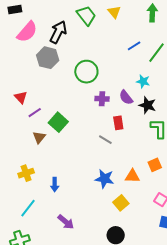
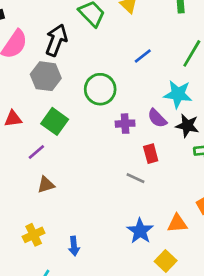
blue line: (134, 46) -> (143, 56), moved
cyan star: (143, 81) -> (178, 94), size x1.5
red triangle: (21, 97) -> (13, 119), moved, turned -48
green square: (58, 122) -> (55, 121), moved
brown triangle: (39, 137) -> (46, 185), turned 40
blue star: (104, 179) -> (140, 231), turned 30

